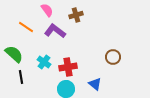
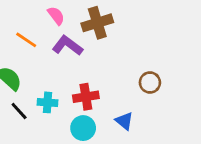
brown cross: (76, 15) -> (97, 23), size x1.5
cyan cross: (44, 62) -> (48, 102), moved, turned -32
black line: (21, 77) -> (19, 111), turned -32

